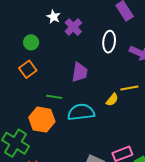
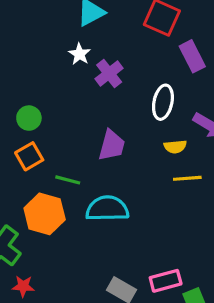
green circle: (31, 42) -> (29, 118), moved
orange square: (28, 69) -> (29, 156), moved
yellow semicircle: (112, 100) -> (175, 147), moved, turned 40

